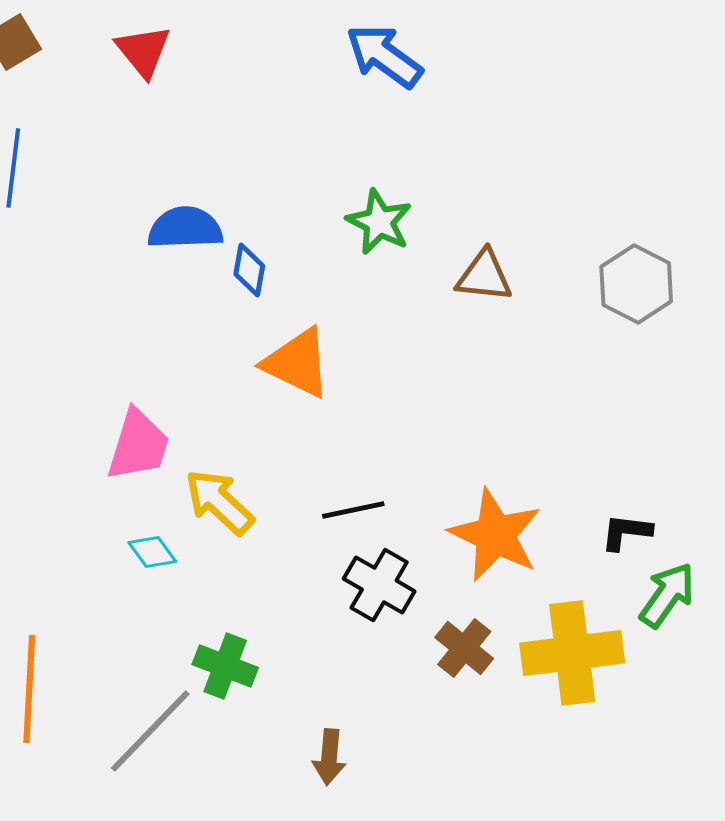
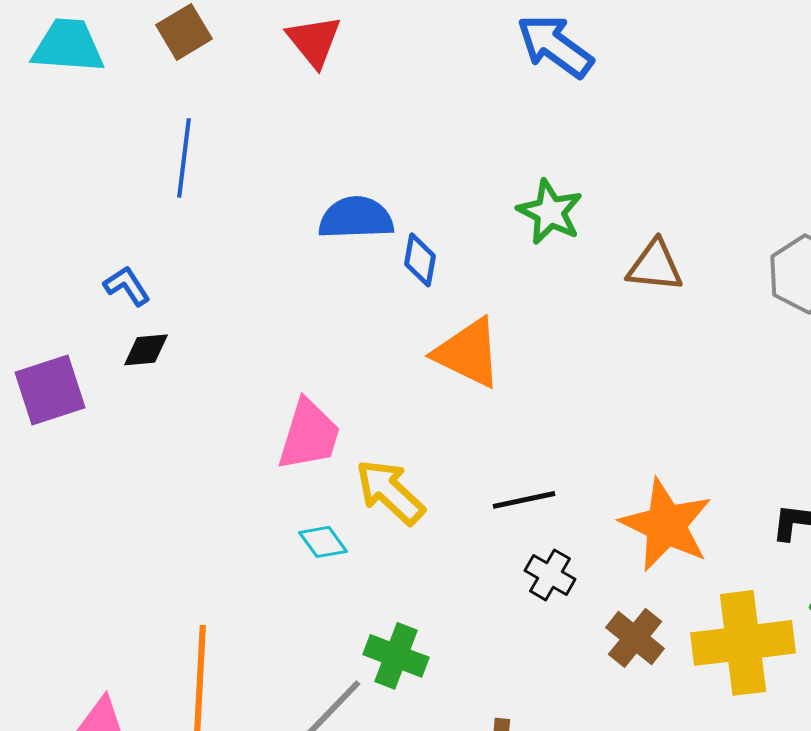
black cross: (379, 585) -> (550, 575), size x0.7

